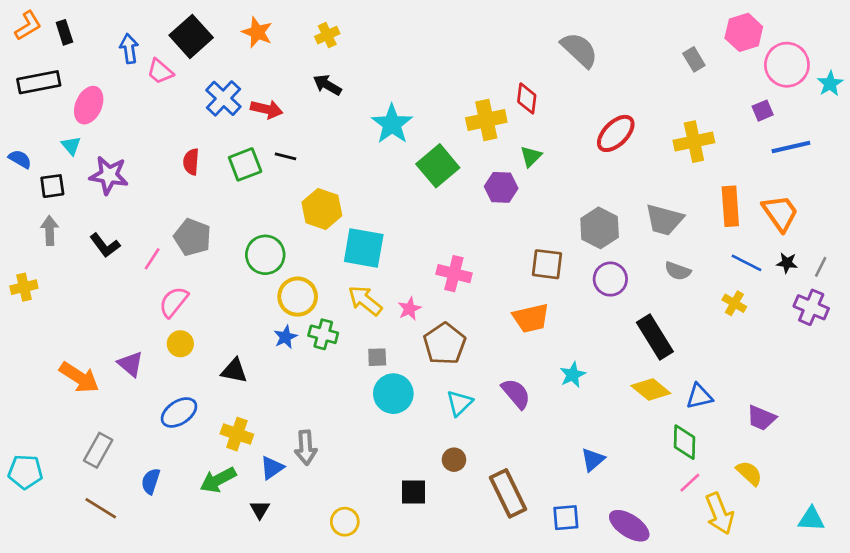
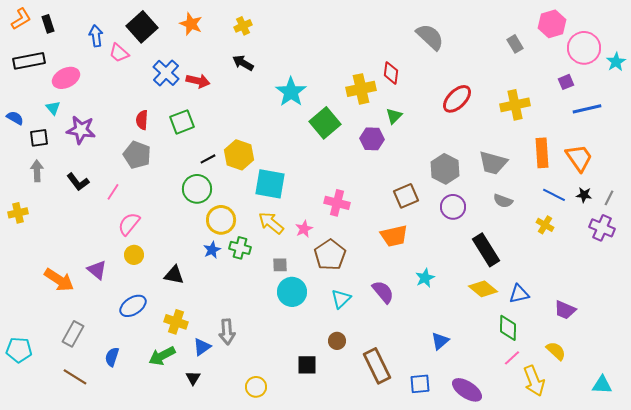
pink ellipse: (89, 105) -> (66, 78), turned 40
black line: (285, 156) -> (208, 159), moved, turned -42
gray pentagon: (192, 237) -> (137, 155), moved
brown square: (547, 264) -> (406, 196), turned -30

